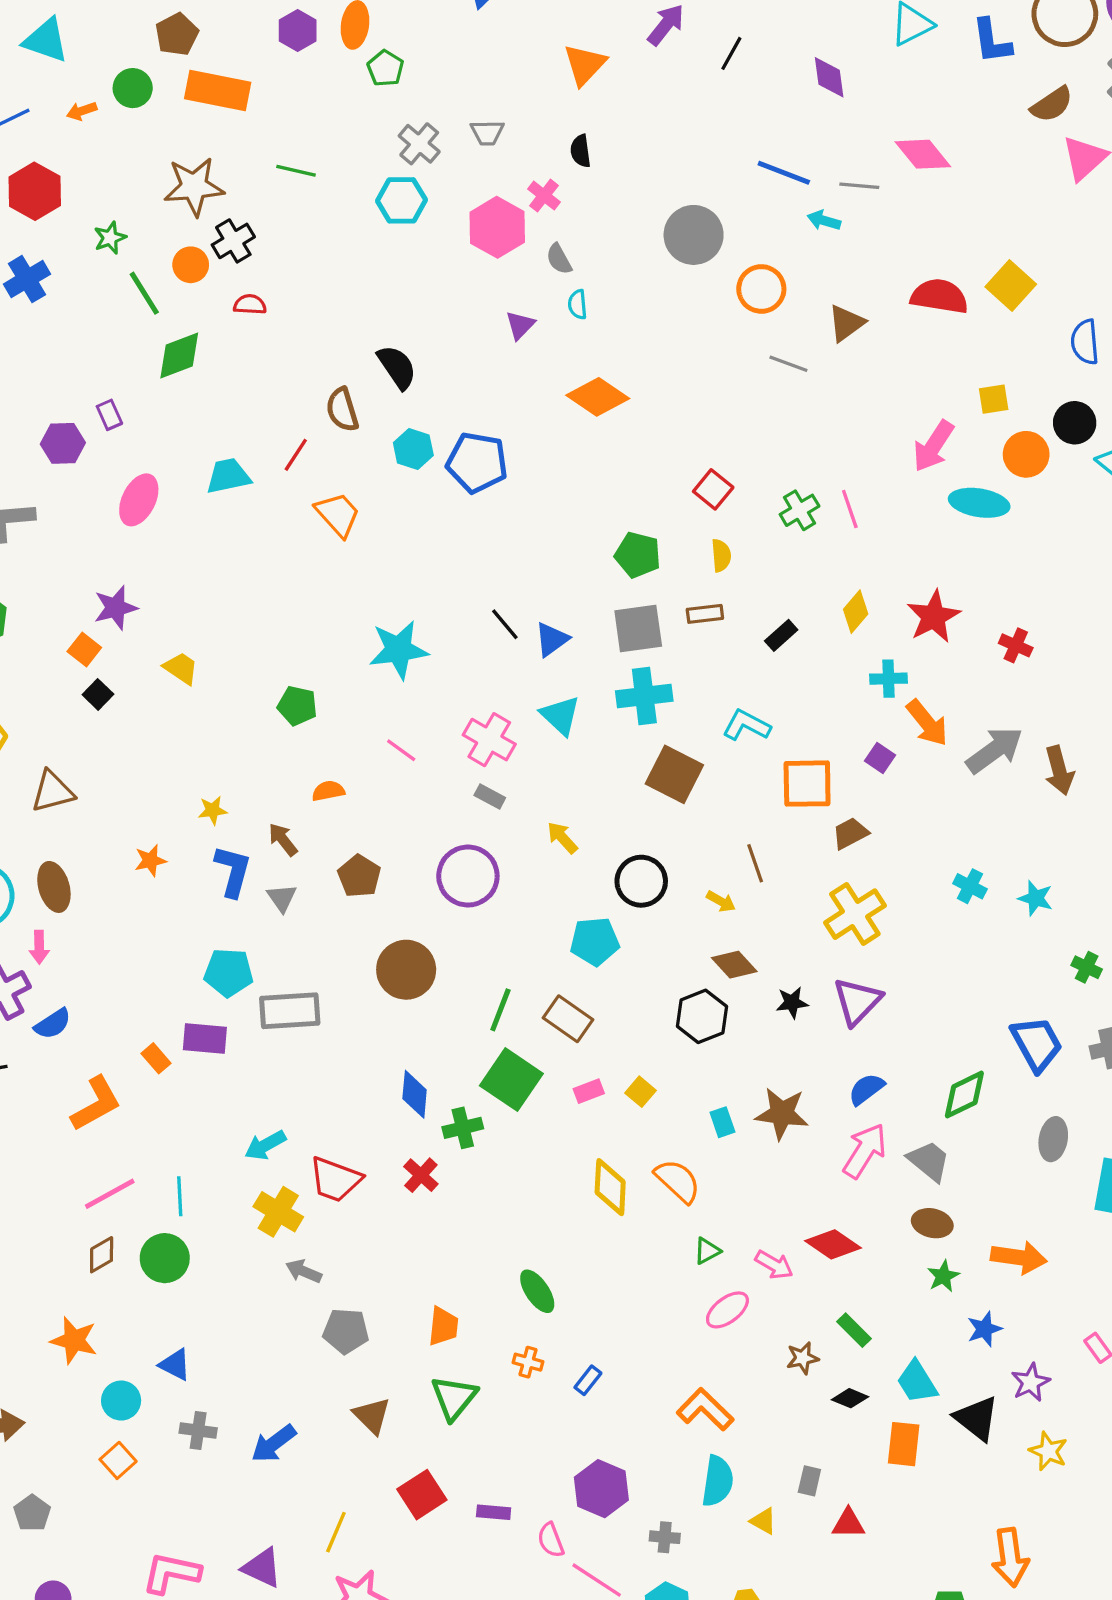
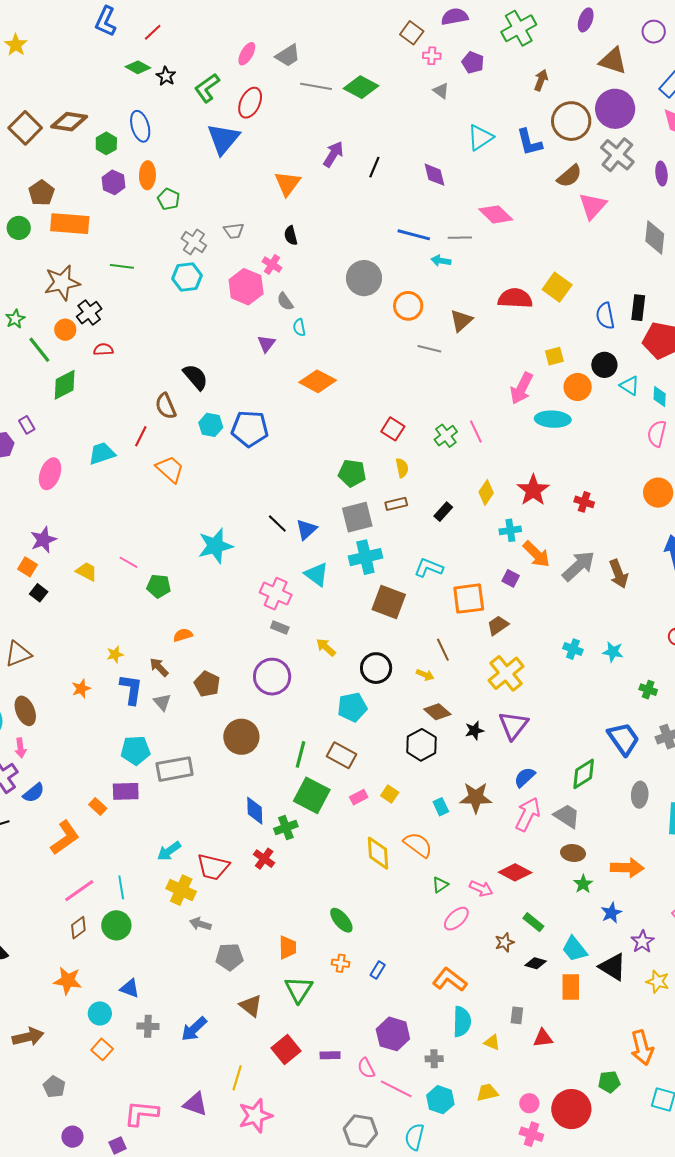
pink line: (401, 750) -> (128, 562), moved

